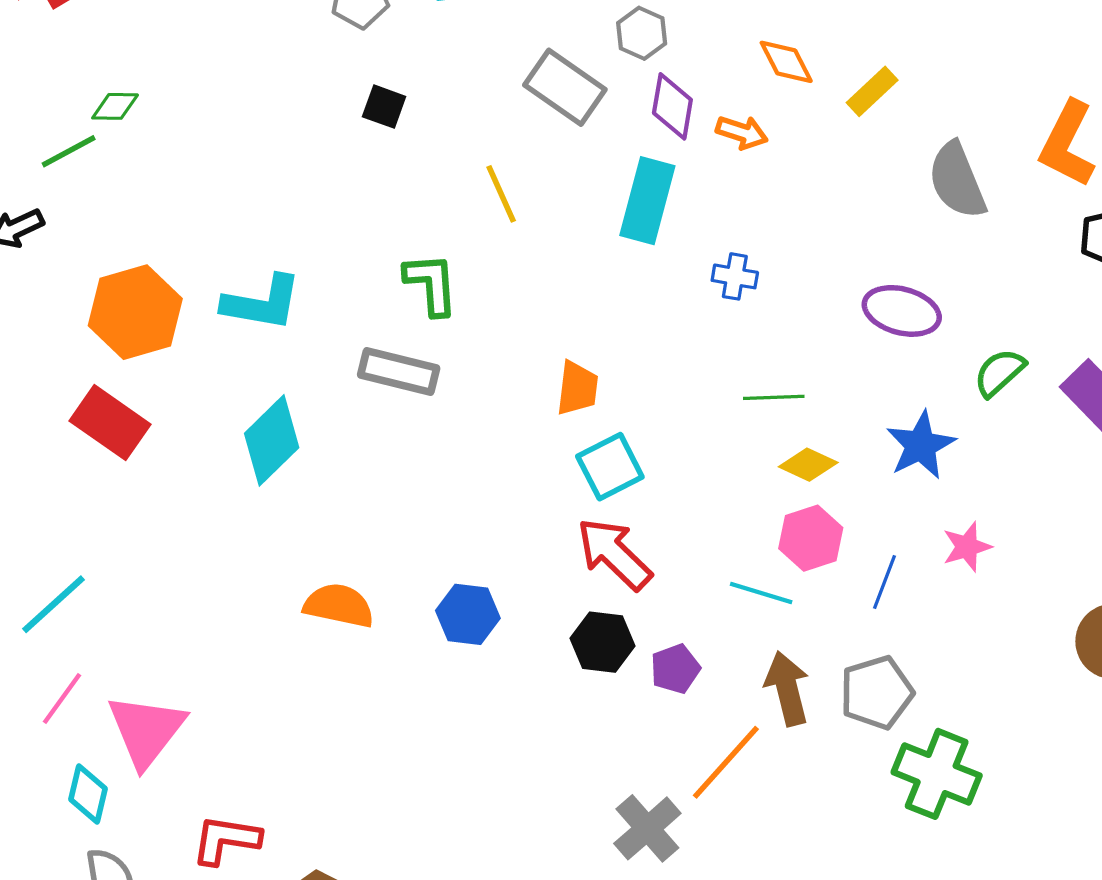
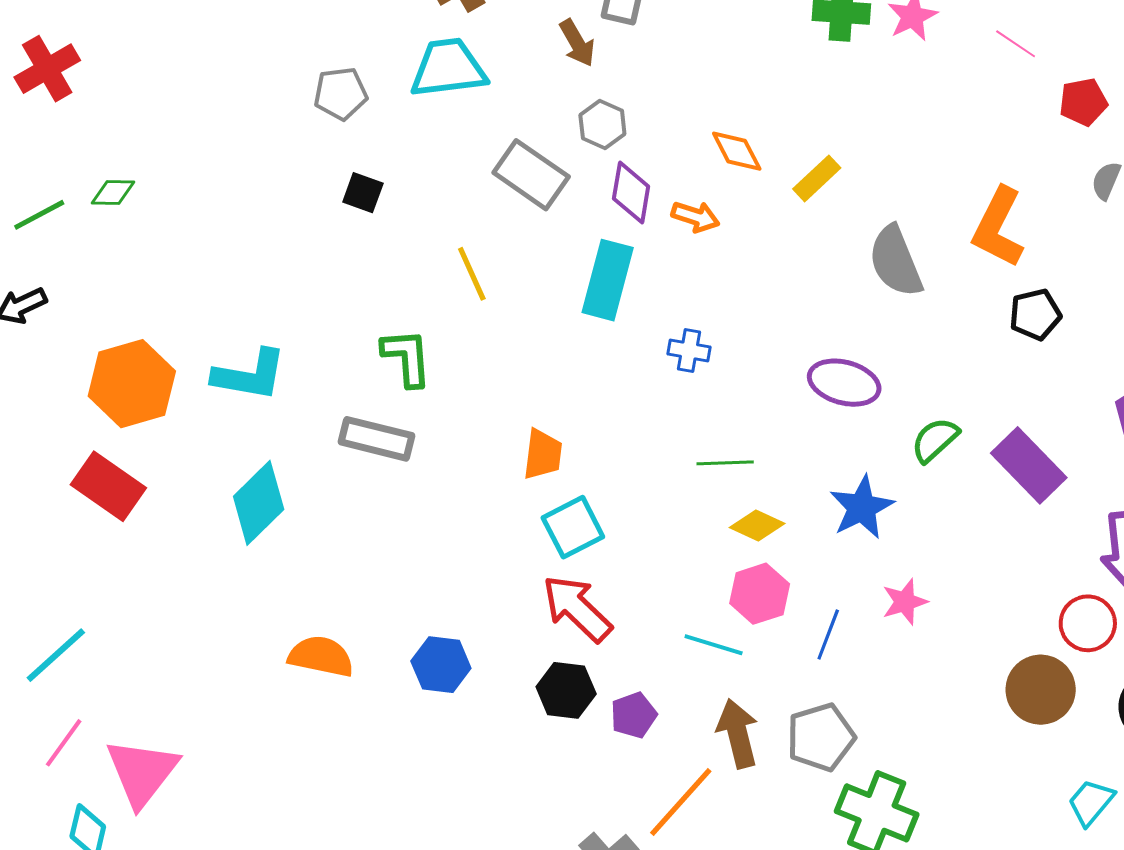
green line: (69, 151) -> (39, 215), moved

